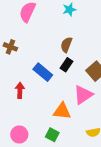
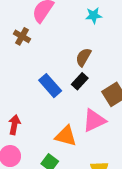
brown cross: (10, 47) -> (22, 36), moved
red arrow: (20, 90) -> (14, 125), moved

